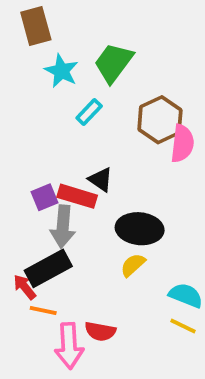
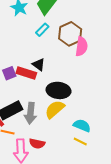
cyan rectangle: (89, 112) -> (42, 30), moved
gray arrow: (63, 227) -> (30, 113), moved
yellow semicircle: (133, 265) -> (55, 109), size x1.5

